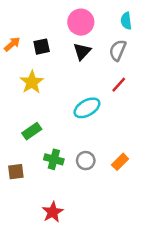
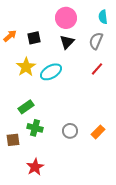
cyan ellipse: (87, 108) -> (51, 72), moved
green cross: (54, 159) -> (35, 128), moved
red star: (53, 212) -> (35, 167), moved

